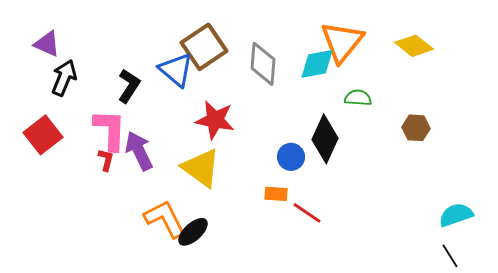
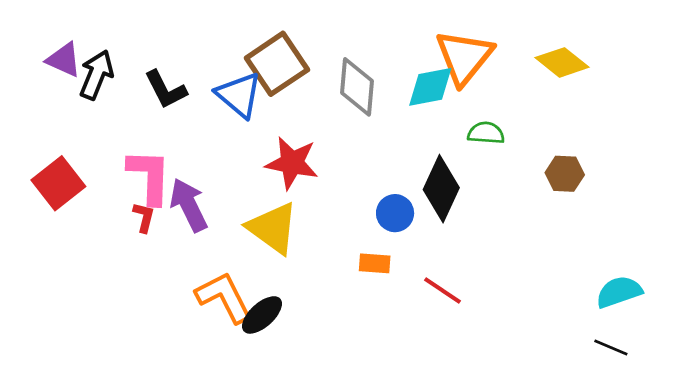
black arrow: (64, 78) -> (96, 75), moved
black L-shape: (129, 86) -> (166, 90), moved, turned 120
red line: (307, 213) -> (443, 291), moved
black line: (450, 256) -> (611, 348), turned -35

